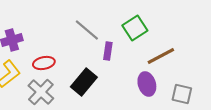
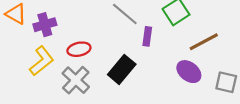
purple ellipse: (147, 84) -> (189, 72), turned -35

